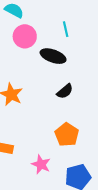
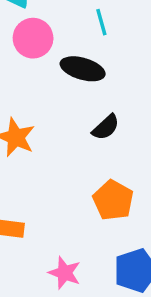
pink star: (41, 164) -> (65, 273), moved

